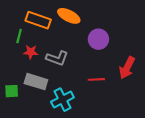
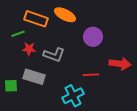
green line: (19, 36) -> (18, 34), turned 56
red arrow: (127, 68) -> (120, 64), turned -110
cyan cross: (62, 100) -> (73, 96), moved

